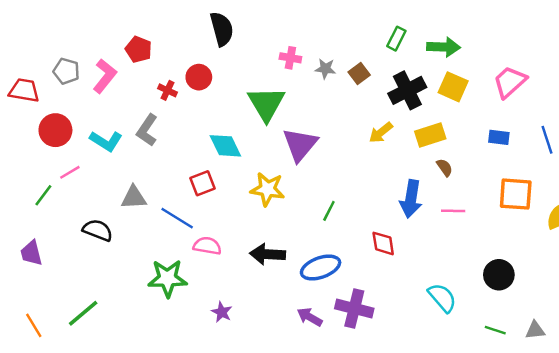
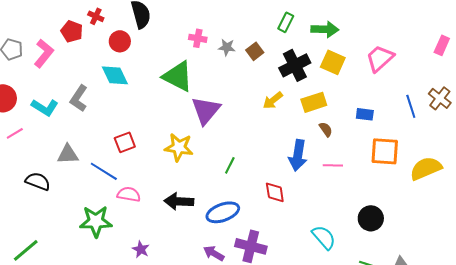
red circle: (199, 77) -> (120, 41), moved
red cross: (167, 90) -> (96, 16), moved
green triangle: (266, 104) -> (178, 76), turned -32
blue rectangle: (499, 137) -> (365, 114), moved
cyan diamond: (225, 146) -> (115, 75), moved

